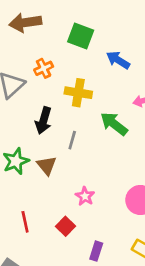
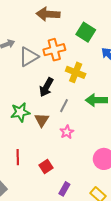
orange cross: (44, 68) -> (54, 50), size x1.5
green arrow: (114, 124) -> (96, 100), turned -50
pink star: (85, 196) -> (67, 132), moved

